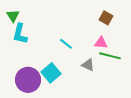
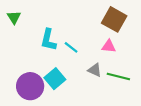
brown square: (106, 18) -> (114, 19), size x1.6
cyan L-shape: (20, 34) -> (48, 40), moved
green line: (110, 56) -> (118, 76), moved

